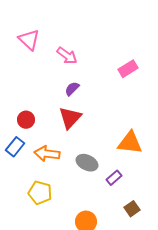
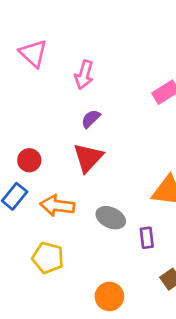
pink arrow: (67, 56) -> (84, 75), turned 70
purple rectangle: (114, 178) -> (147, 238), turned -56

